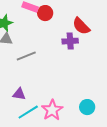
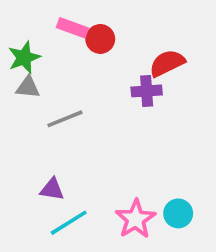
red semicircle: (81, 26) -> (167, 63), turned 108
pink star: (52, 110) -> (135, 219), moved

